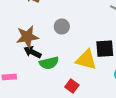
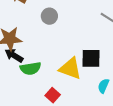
gray circle: (62, 26) -> (49, 16), moved

